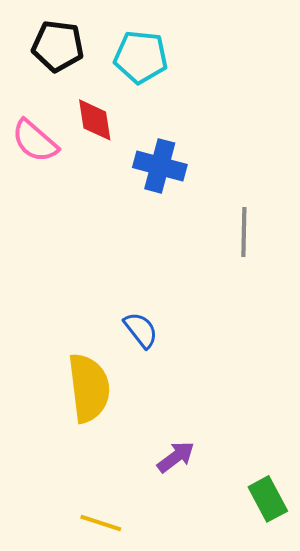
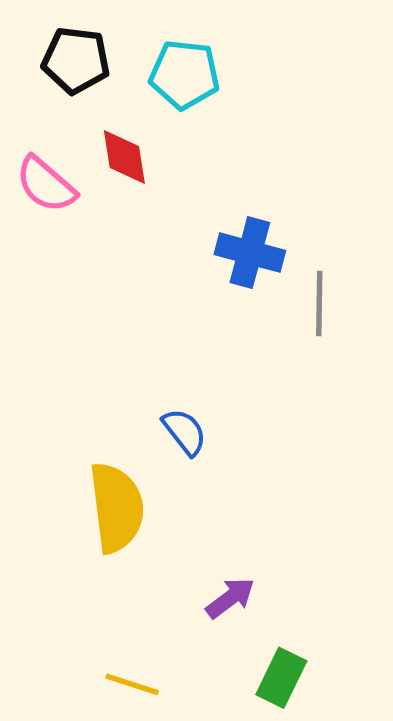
blue cross: (160, 166) -> (250, 253), moved
green rectangle: (268, 499) -> (281, 678), moved, turned 54

